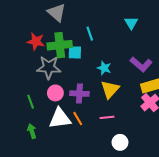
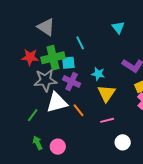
pink circle: (55, 93) -> (58, 147), moved
purple cross: (79, 94) -> (72, 82), moved, turned 30
green line: (31, 102) -> (33, 115), turned 64
white triangle: (60, 118) -> (57, 103), moved
orange line: (78, 119) -> (78, 110), moved

